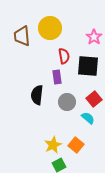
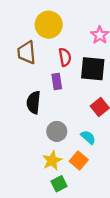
brown trapezoid: (22, 36) -> (27, 52), moved
gray circle: (67, 102) -> (57, 131), moved
cyan semicircle: (88, 118) -> (88, 137), moved

